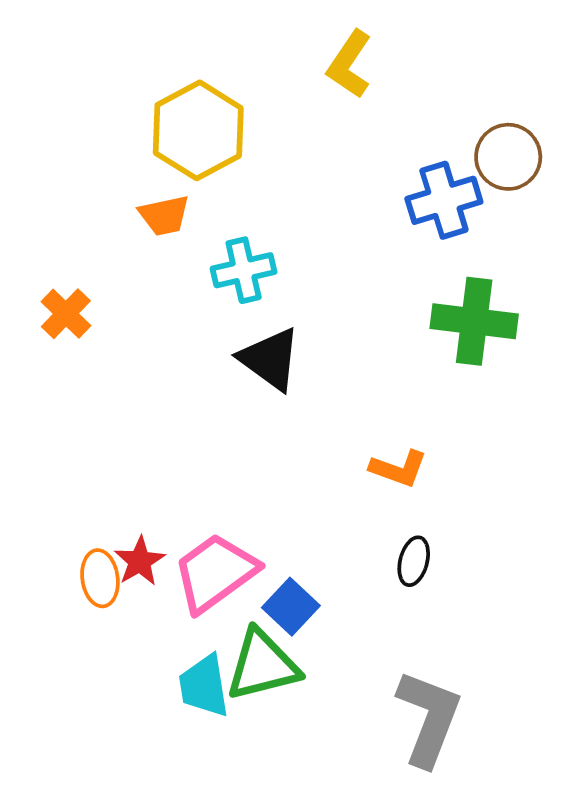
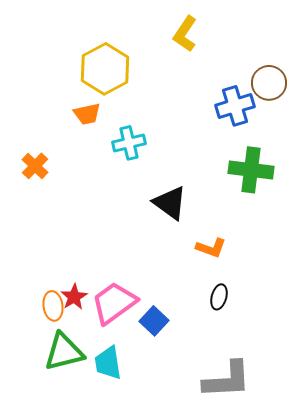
black triangle: (270, 359) -> (170, 203), moved
green triangle: (262, 665) -> (64, 352), moved
gray L-shape: (429, 718) -> (227, 380), turned 66

